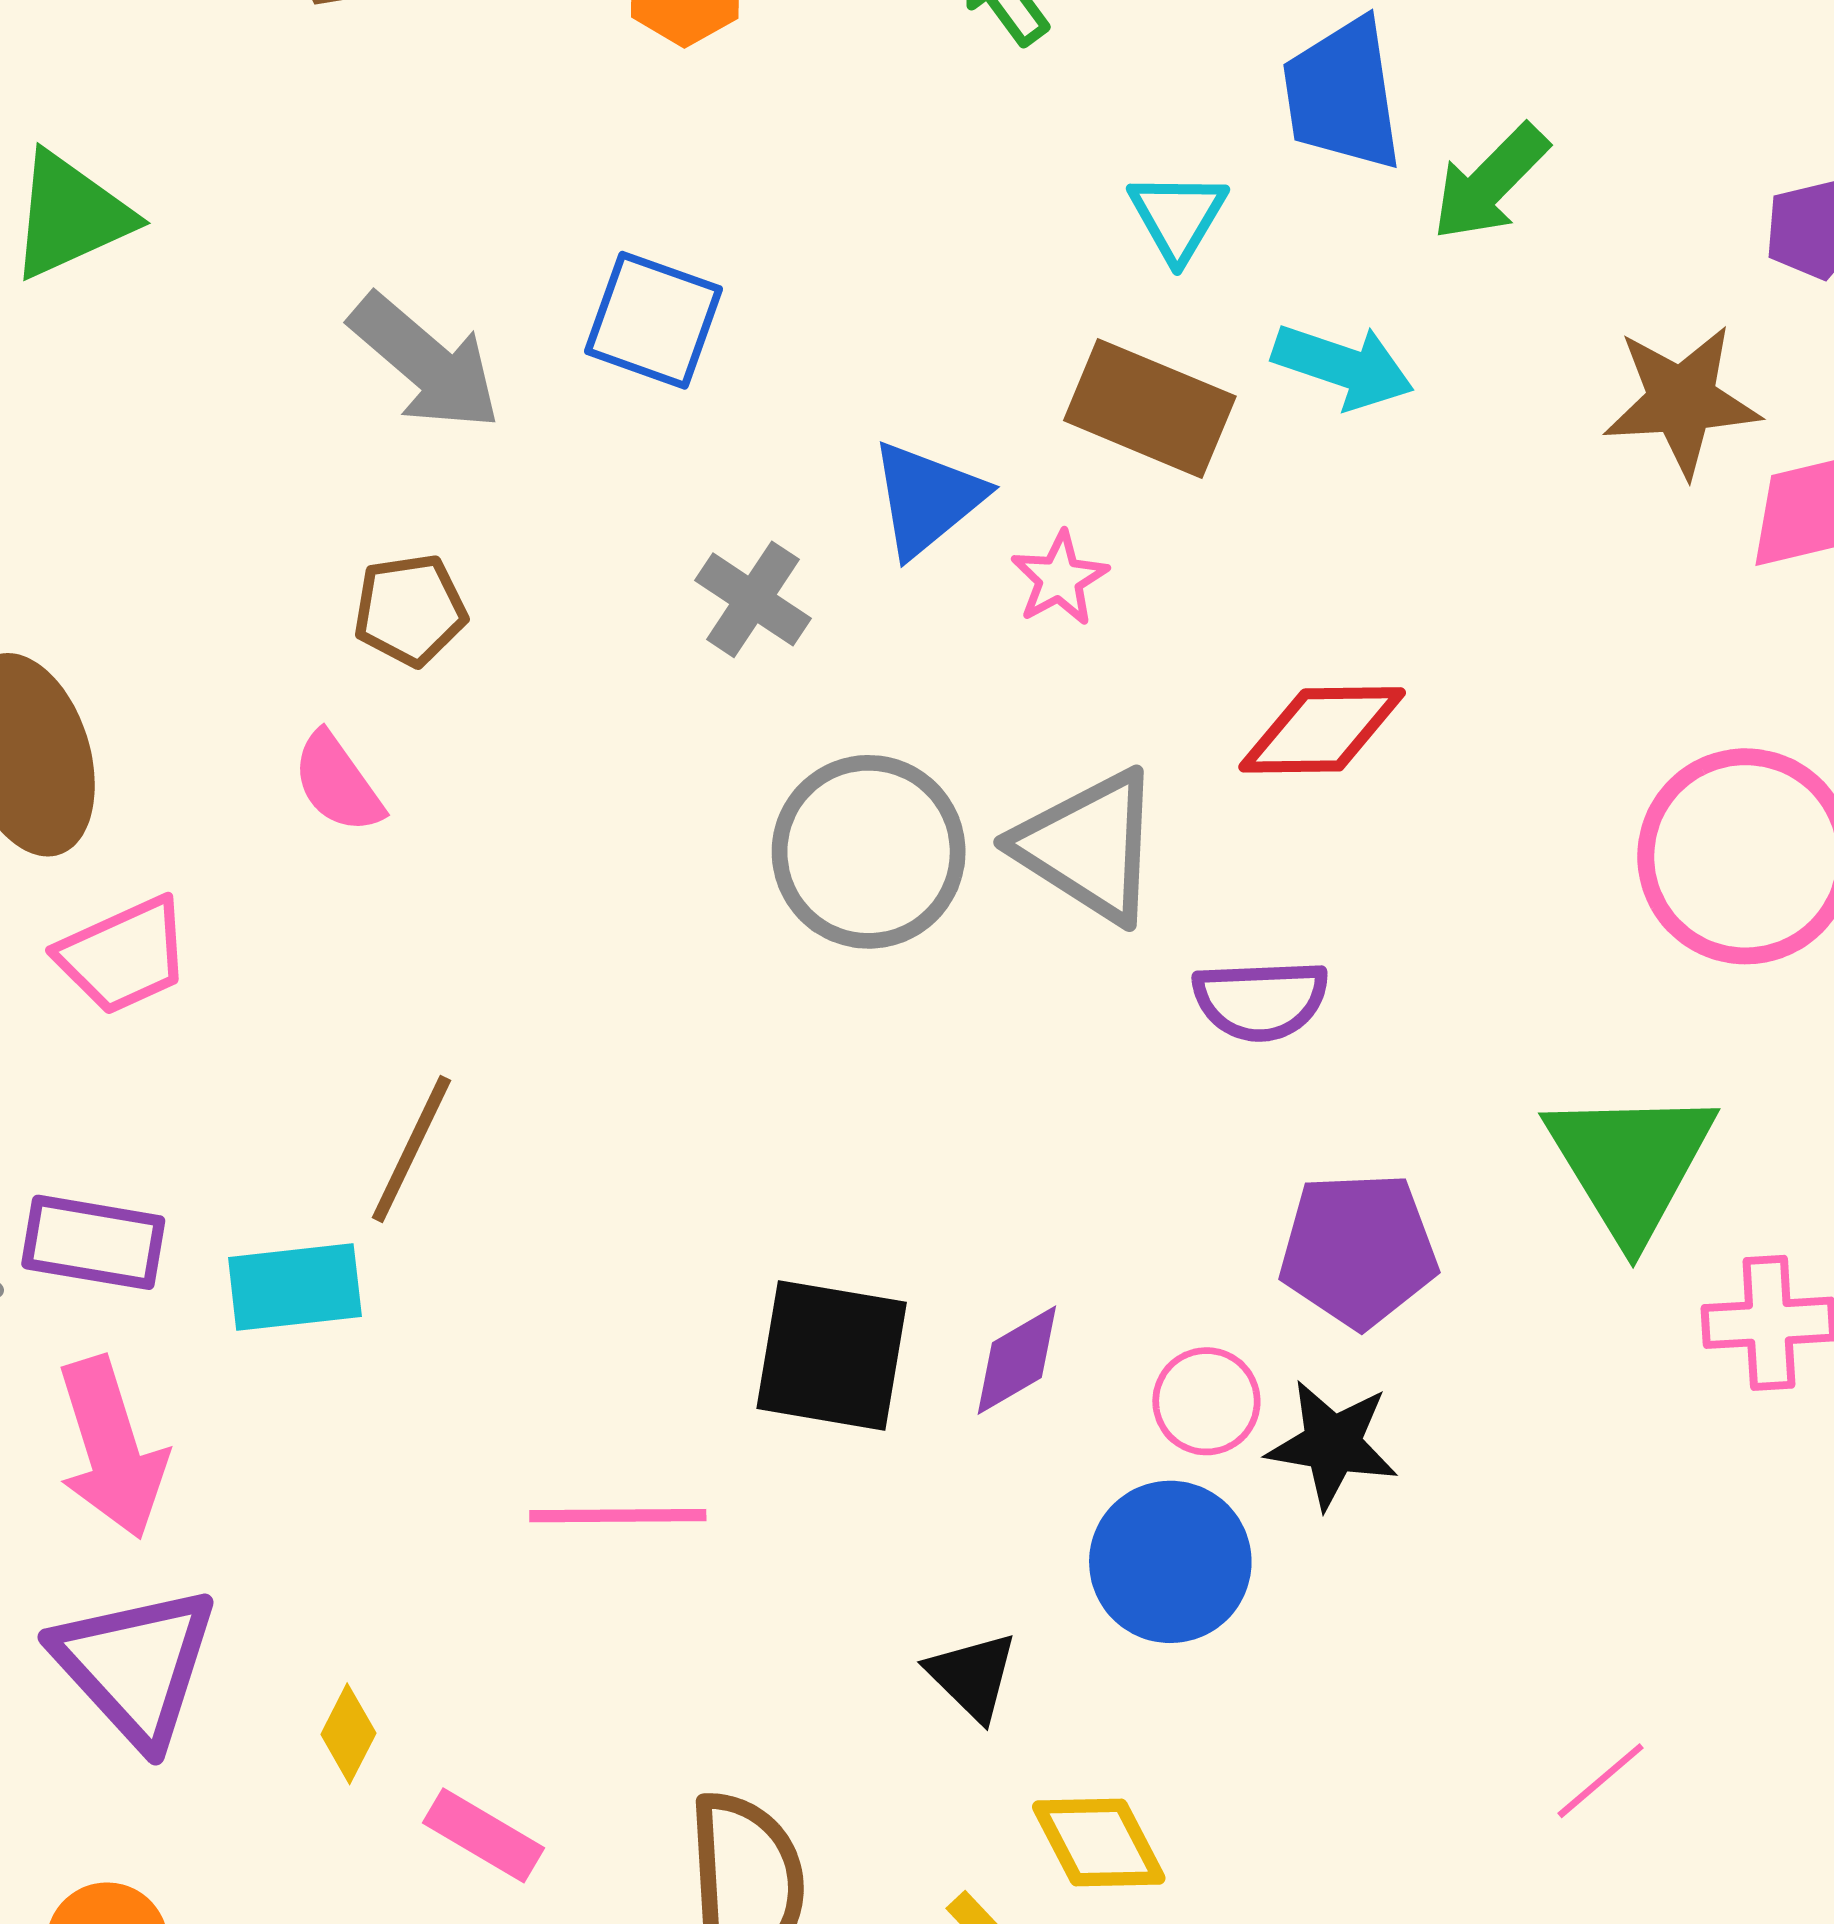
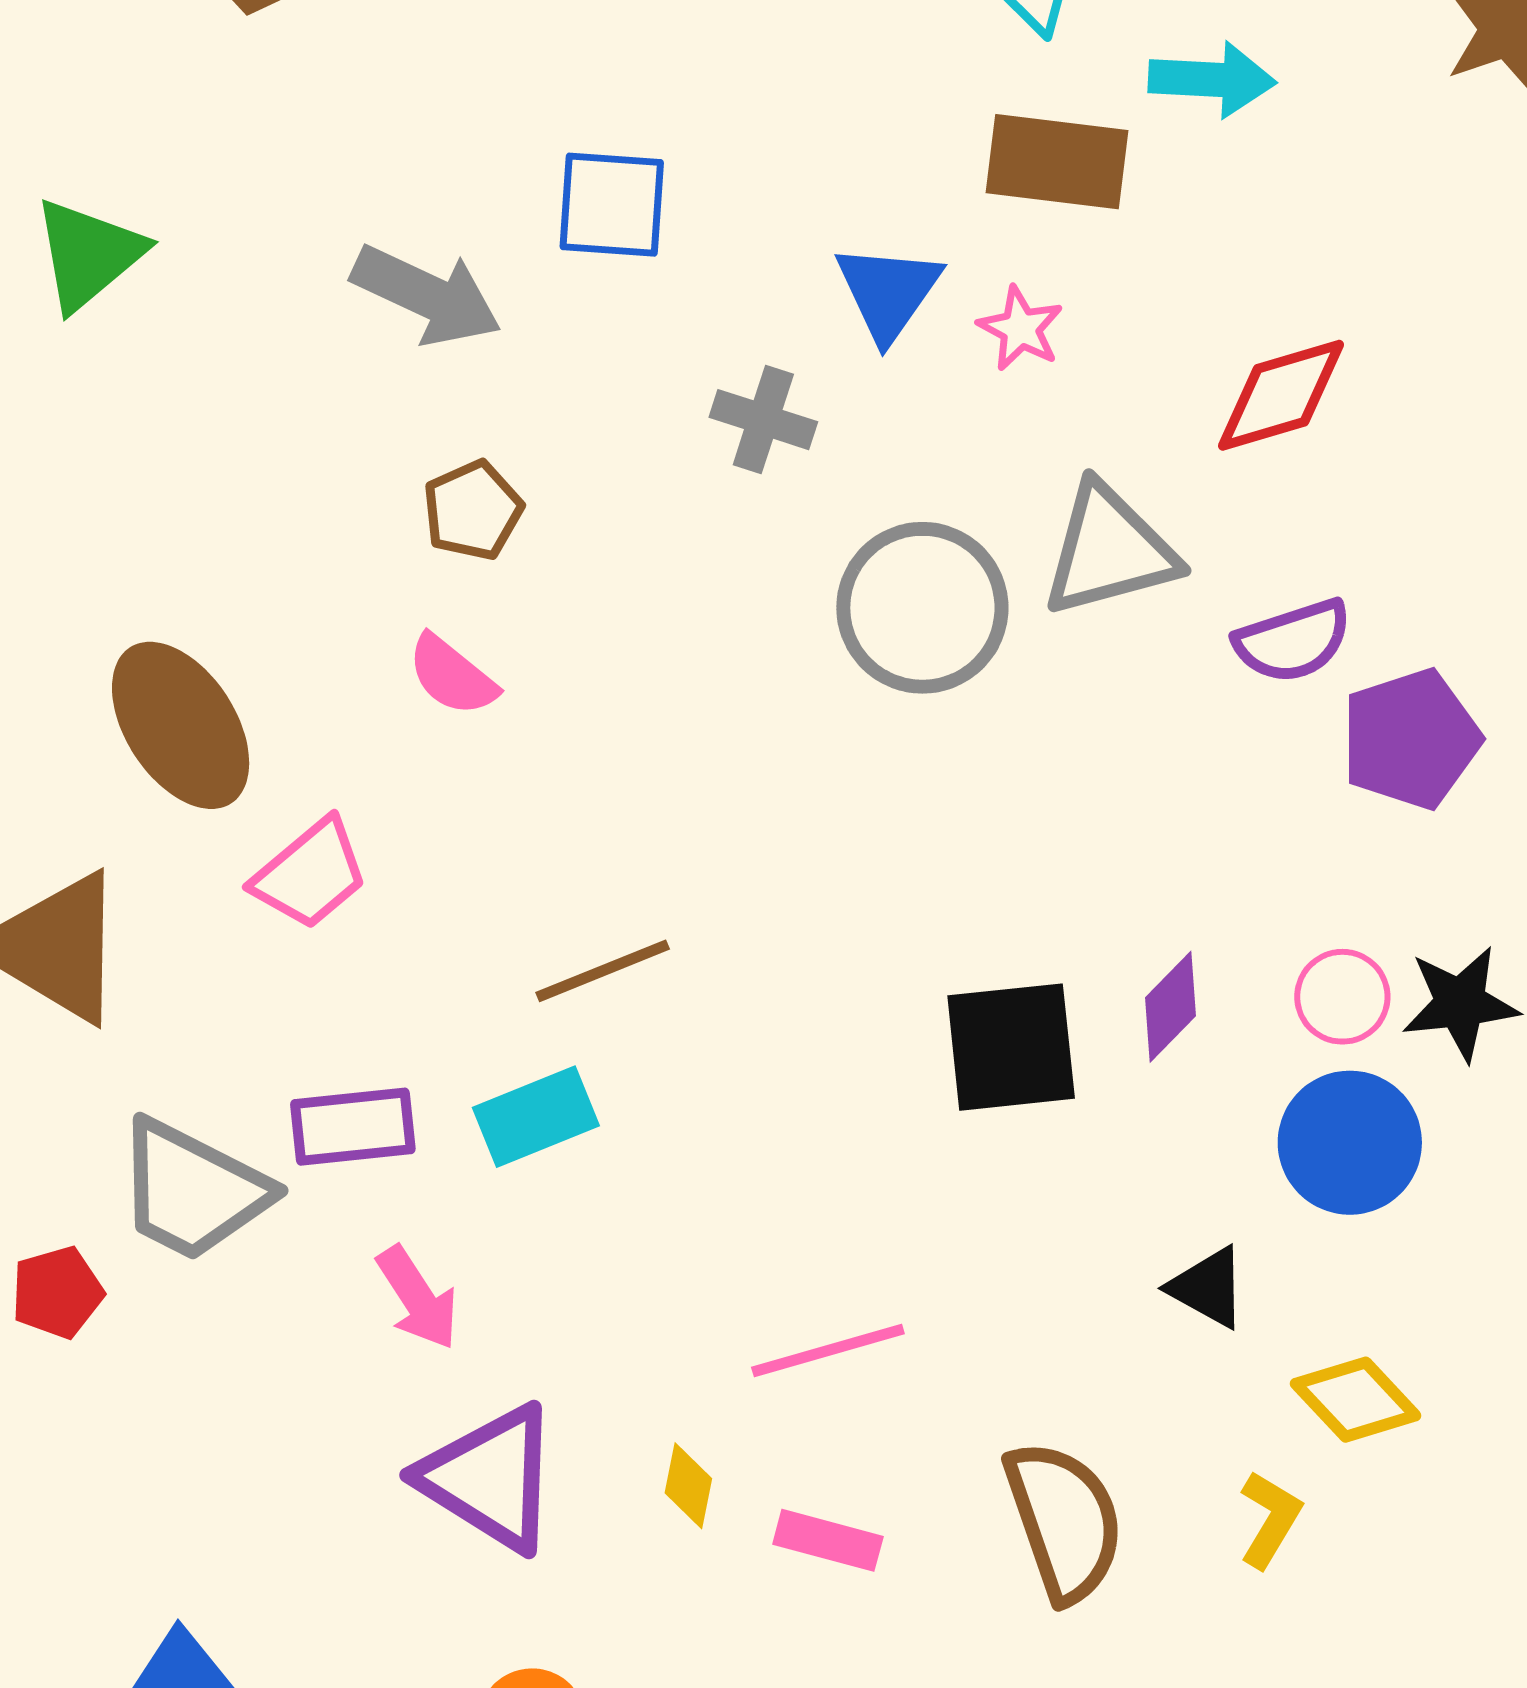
gray triangle: (1089, 846) -> (1109, 550), turned -32
brown line: (411, 1149) -> (603, 971), turned 58
purple pentagon: (1358, 1250) -> (1411, 739), moved
pink arrow: (112, 1448) -> (418, 1298), size x0.7
pink line: (618, 1516) -> (828, 1350), moved

